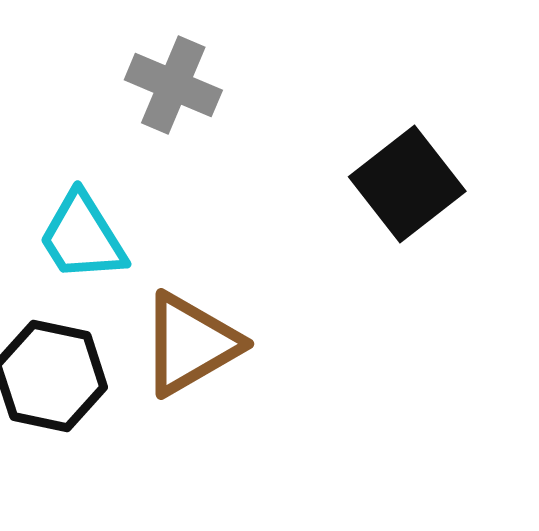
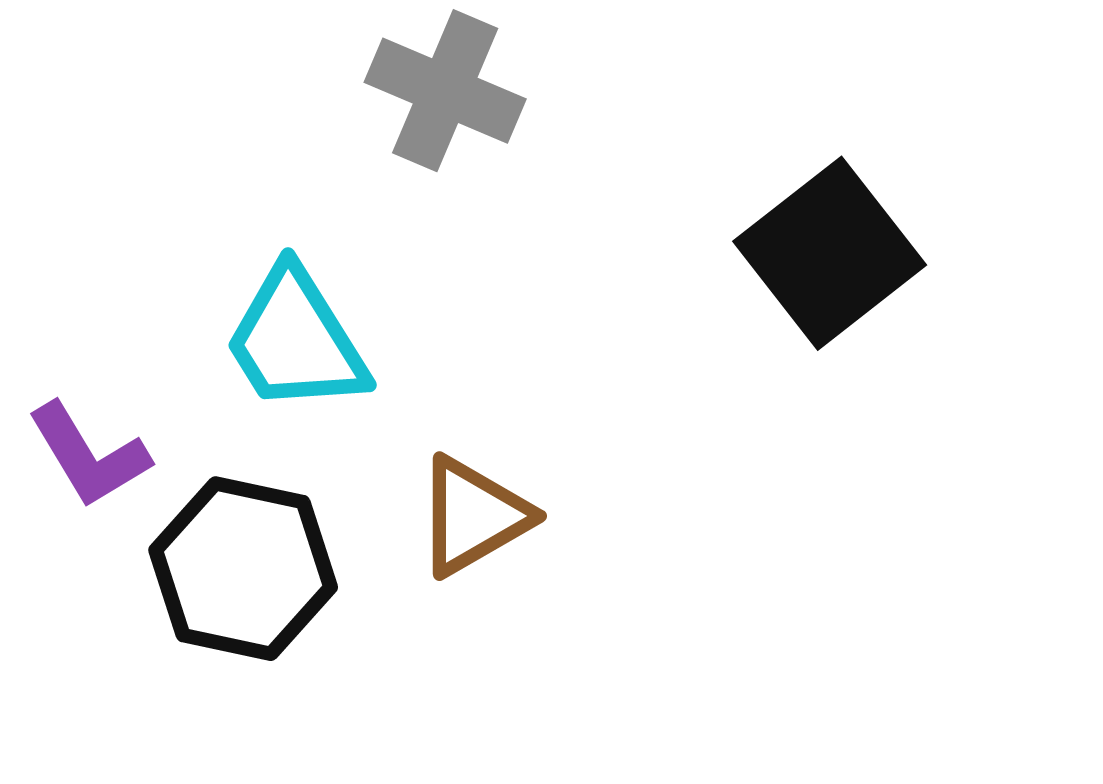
brown triangle: (190, 344) -> (473, 516), size x0.7

